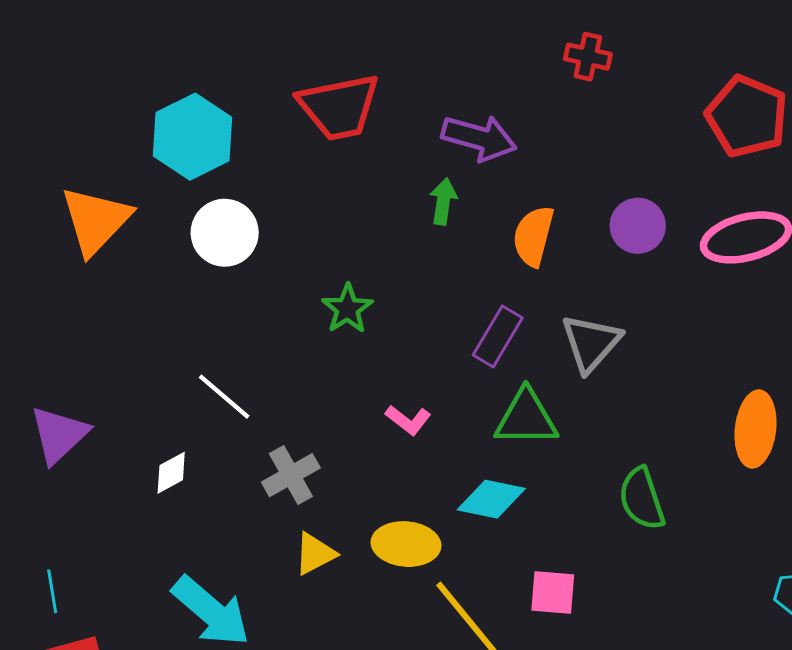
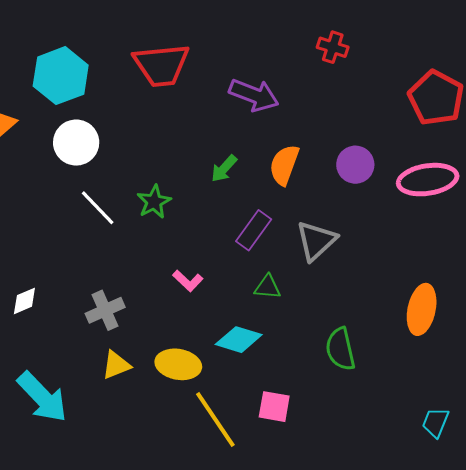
green arrow: (443, 201) -> (224, 169), moved, turned -152
white line: (224, 397) -> (98, 208), moved
green triangle: (526, 418) -> (268, 287), size x0.6

